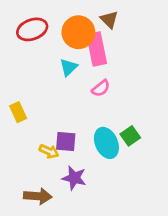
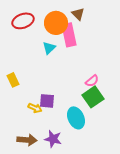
pink semicircle: (101, 88) -> (92, 81), moved
green square: (130, 136) -> (93, 97), size x1.5
cyan ellipse: (106, 143) -> (76, 118), moved
purple star: (74, 178) -> (53, 139), moved

